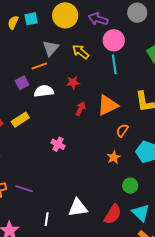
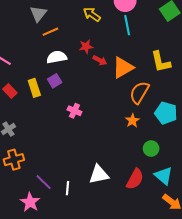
gray triangle: (51, 48) -> (38, 14), moved
purple square: (22, 83) -> (55, 81), moved
red arrow: (81, 109) -> (100, 60), moved, turned 96
yellow rectangle: (20, 120) -> (34, 88), turned -72
orange semicircle: (122, 130) -> (139, 93), size x1.6
purple line: (24, 189) -> (44, 182), moved, turned 30

